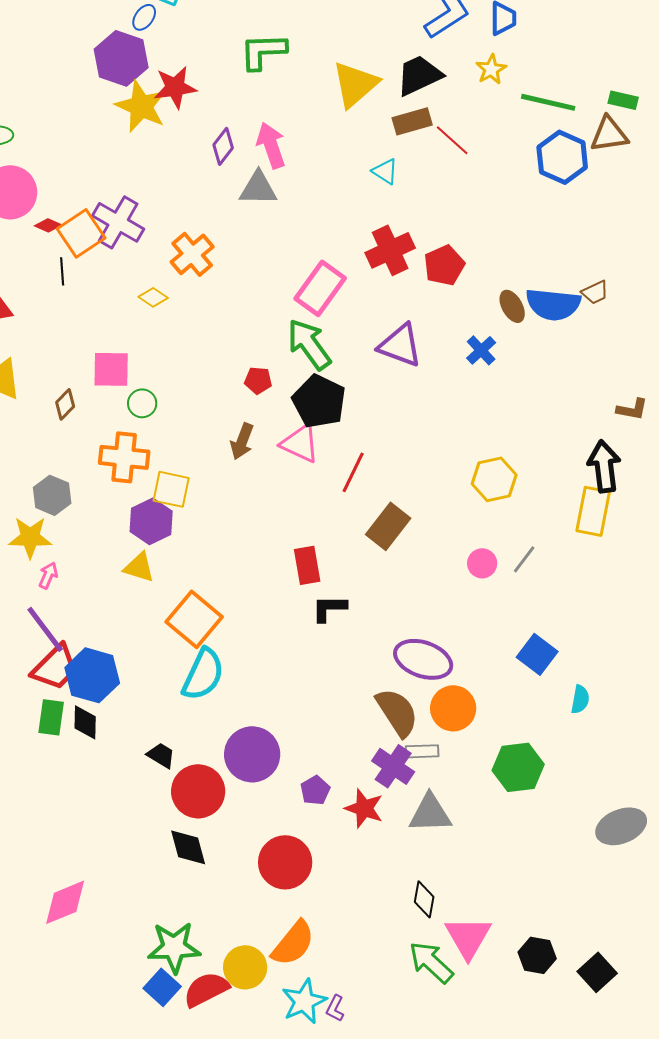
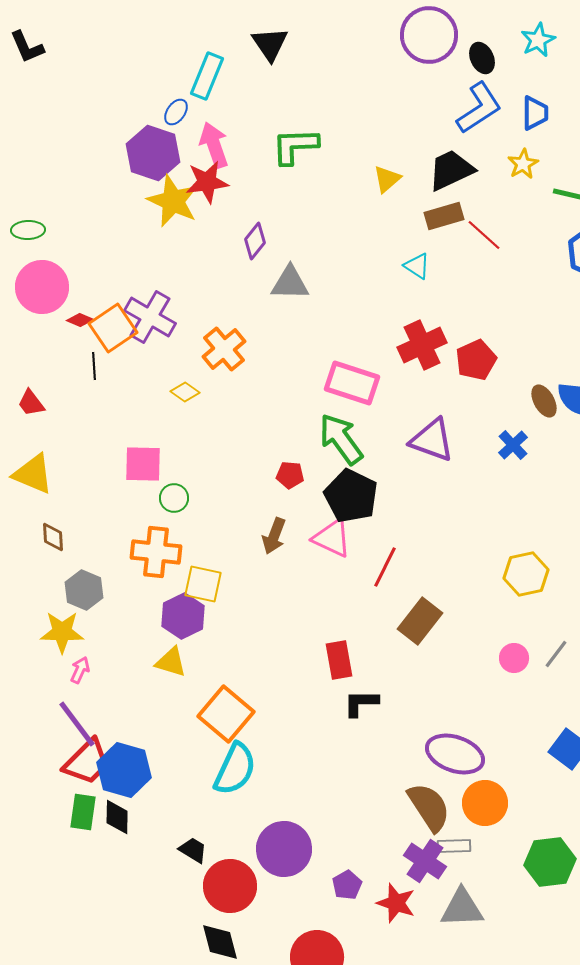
yellow triangle: (355, 84) -> (387, 179), size x0.6
pink arrow: (271, 145) -> (214, 145), moved
pink rectangle: (320, 288) -> (352, 383), turned 72
brown diamond: (65, 404) -> (53, 537), moved, turned -48

